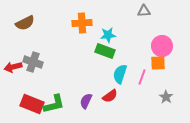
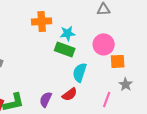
pink circle: (162, 46) -> (104, 44), moved
pink line: (142, 77) -> (107, 99), moved
gray star: (166, 97) -> (126, 84), moved

